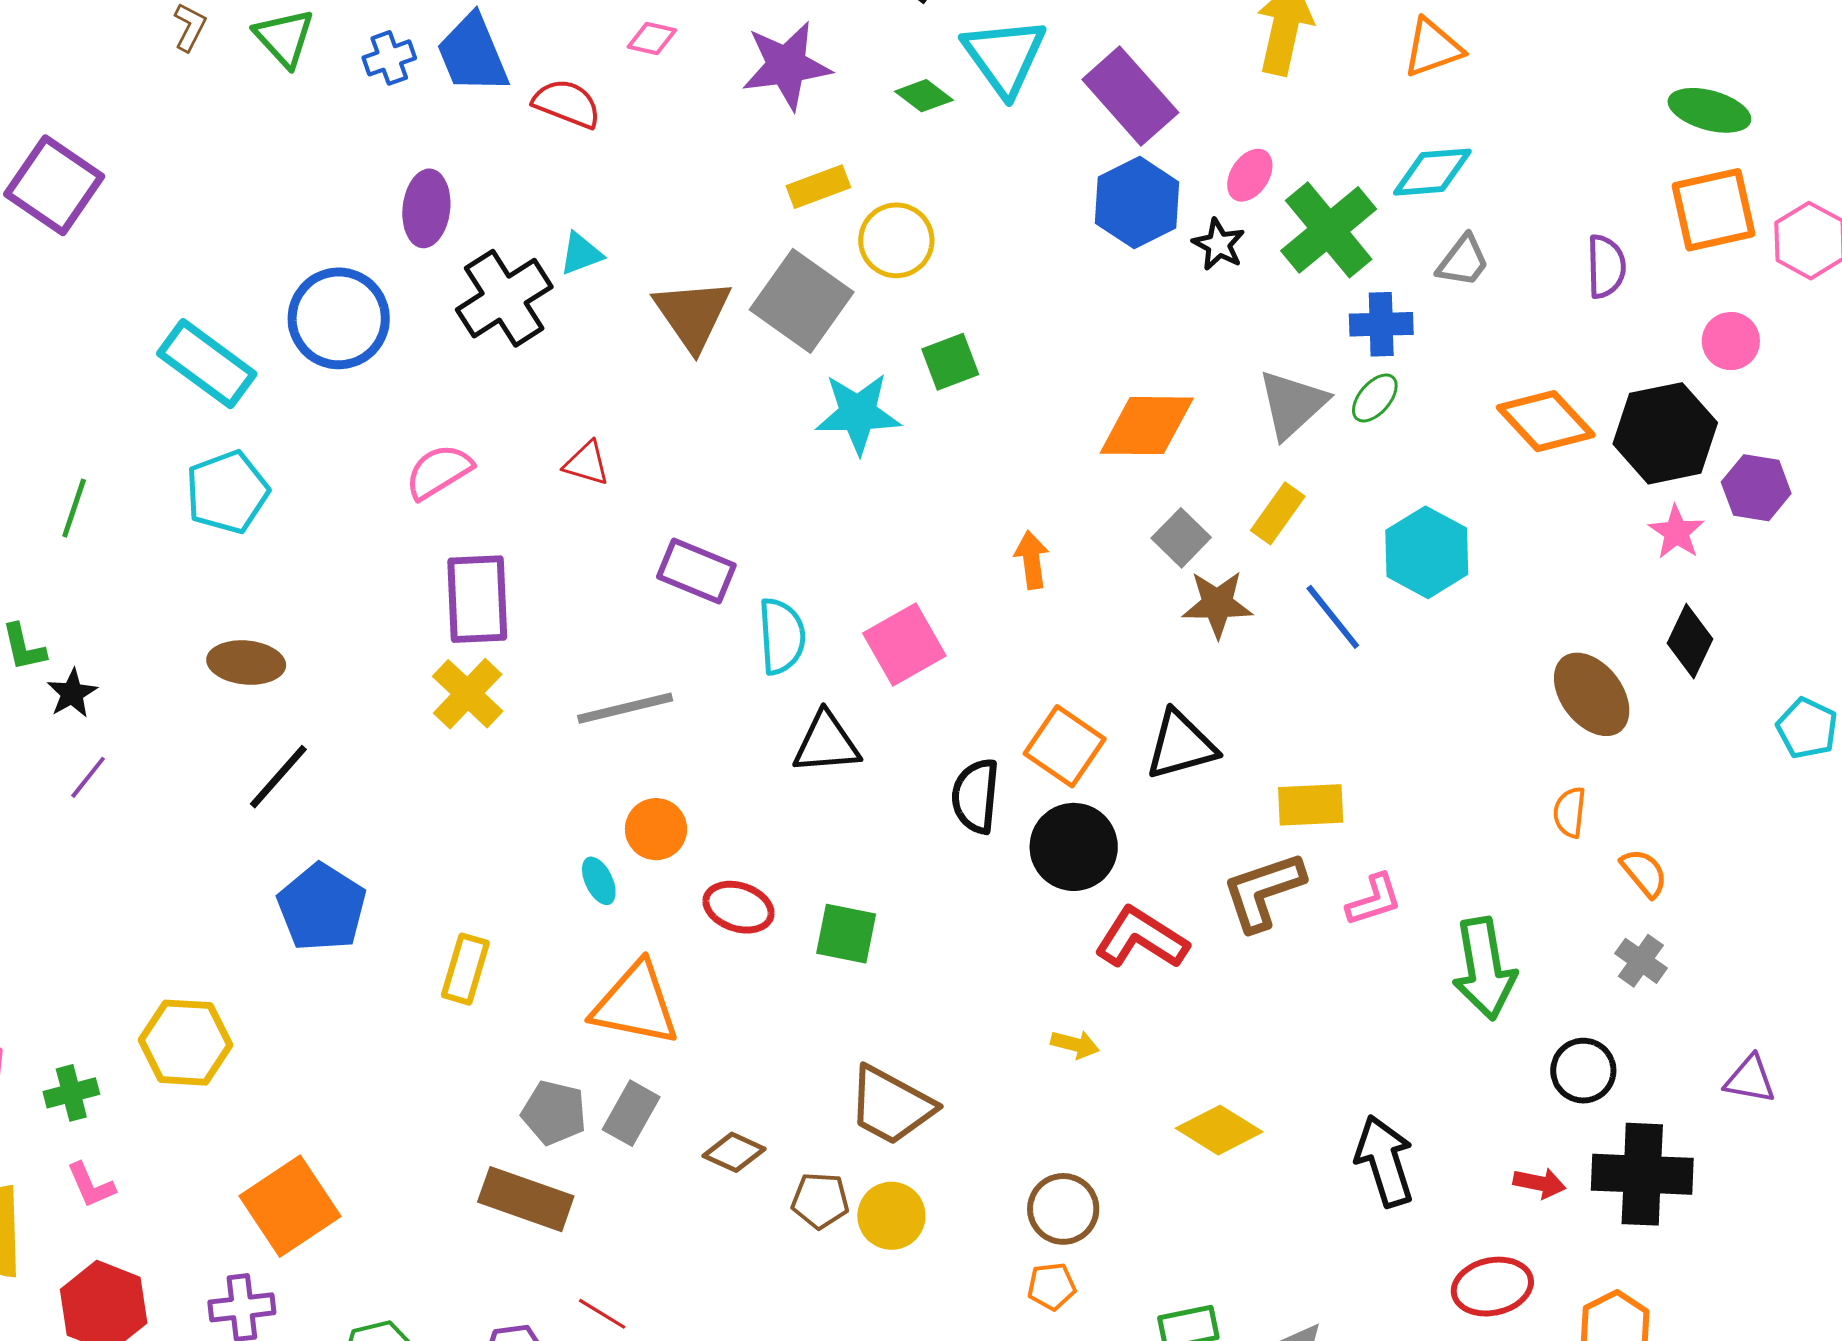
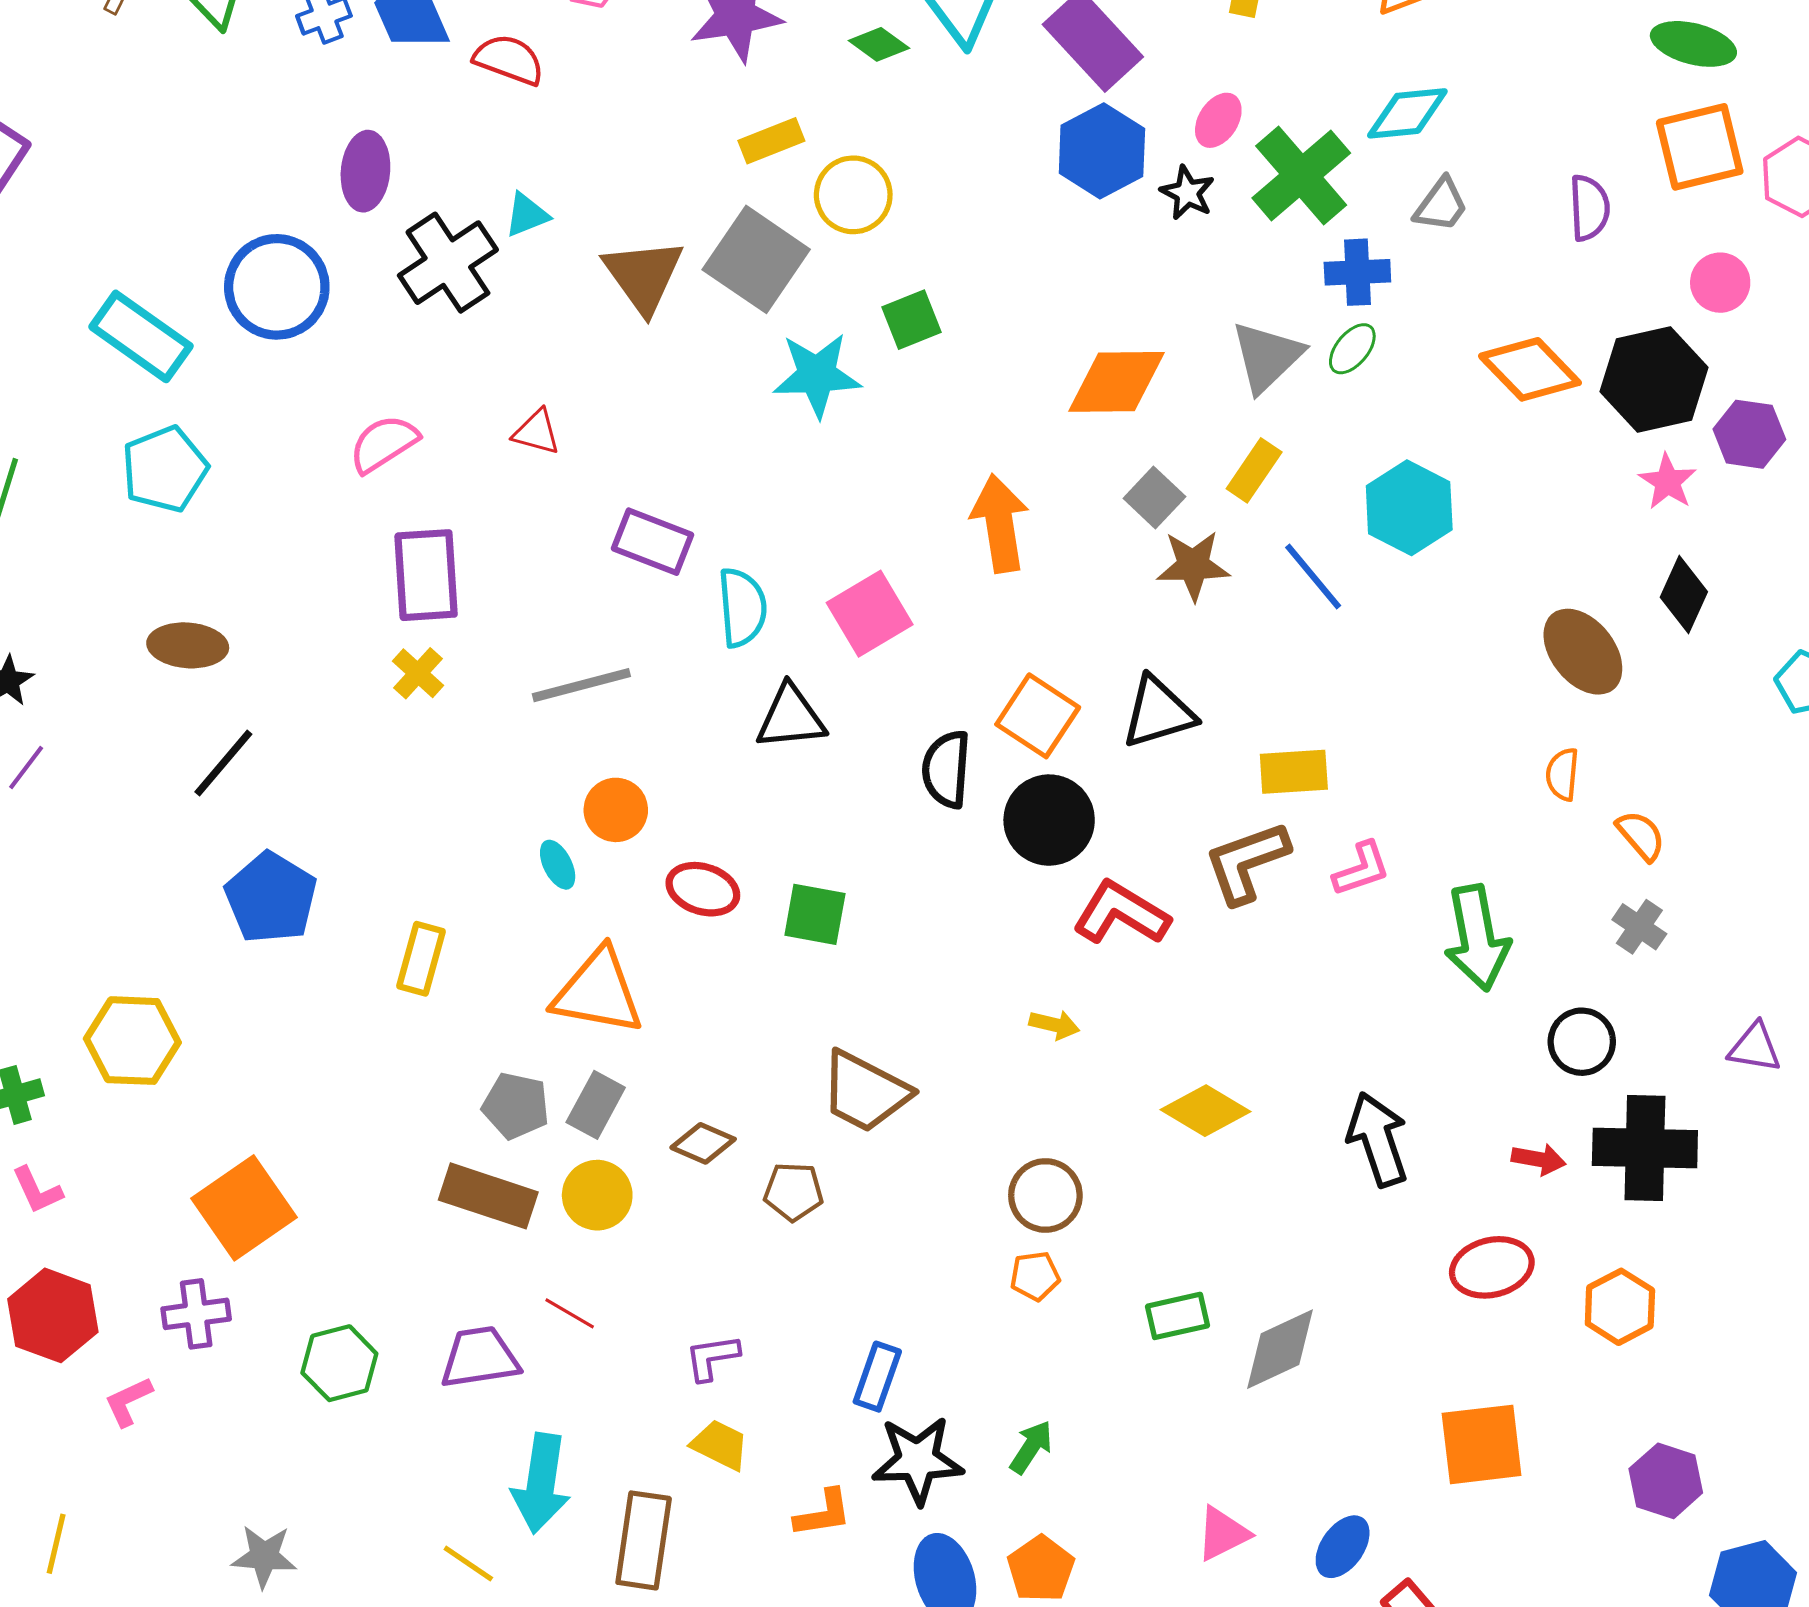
orange arrow: (1032, 560) -> (1000, 523), size x1.6
yellow cross: (468, 694) -> (418, 673), size x0.7
yellow circle: (891, 1216) -> (597, 1195), moved

